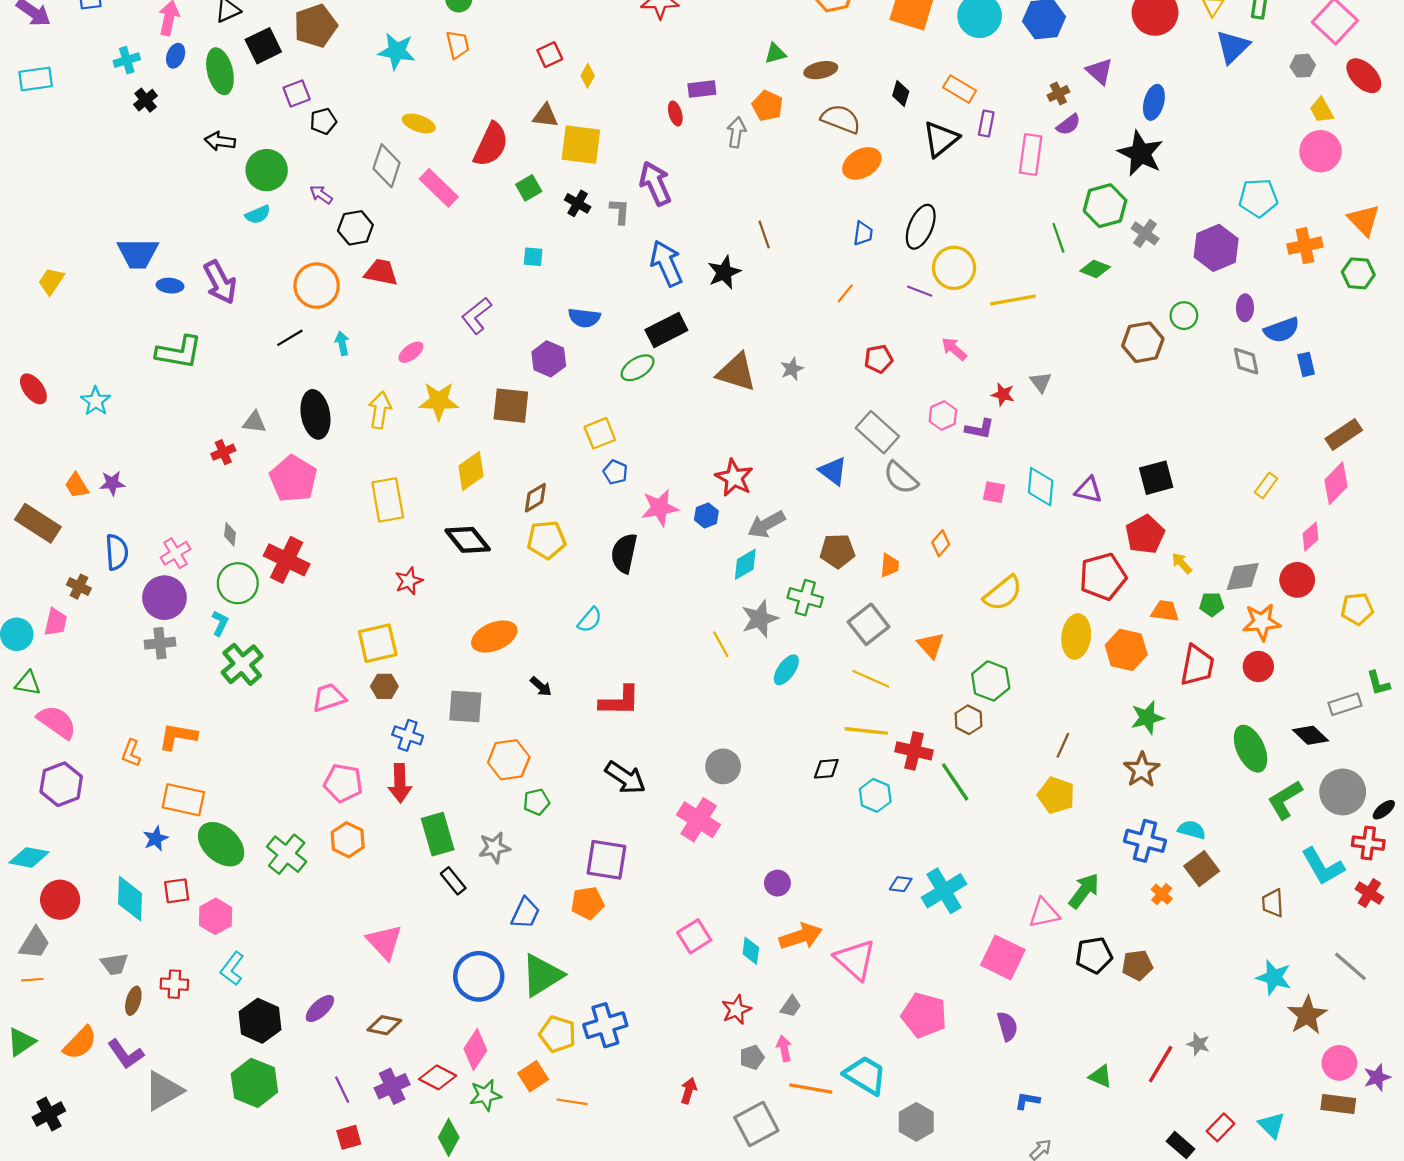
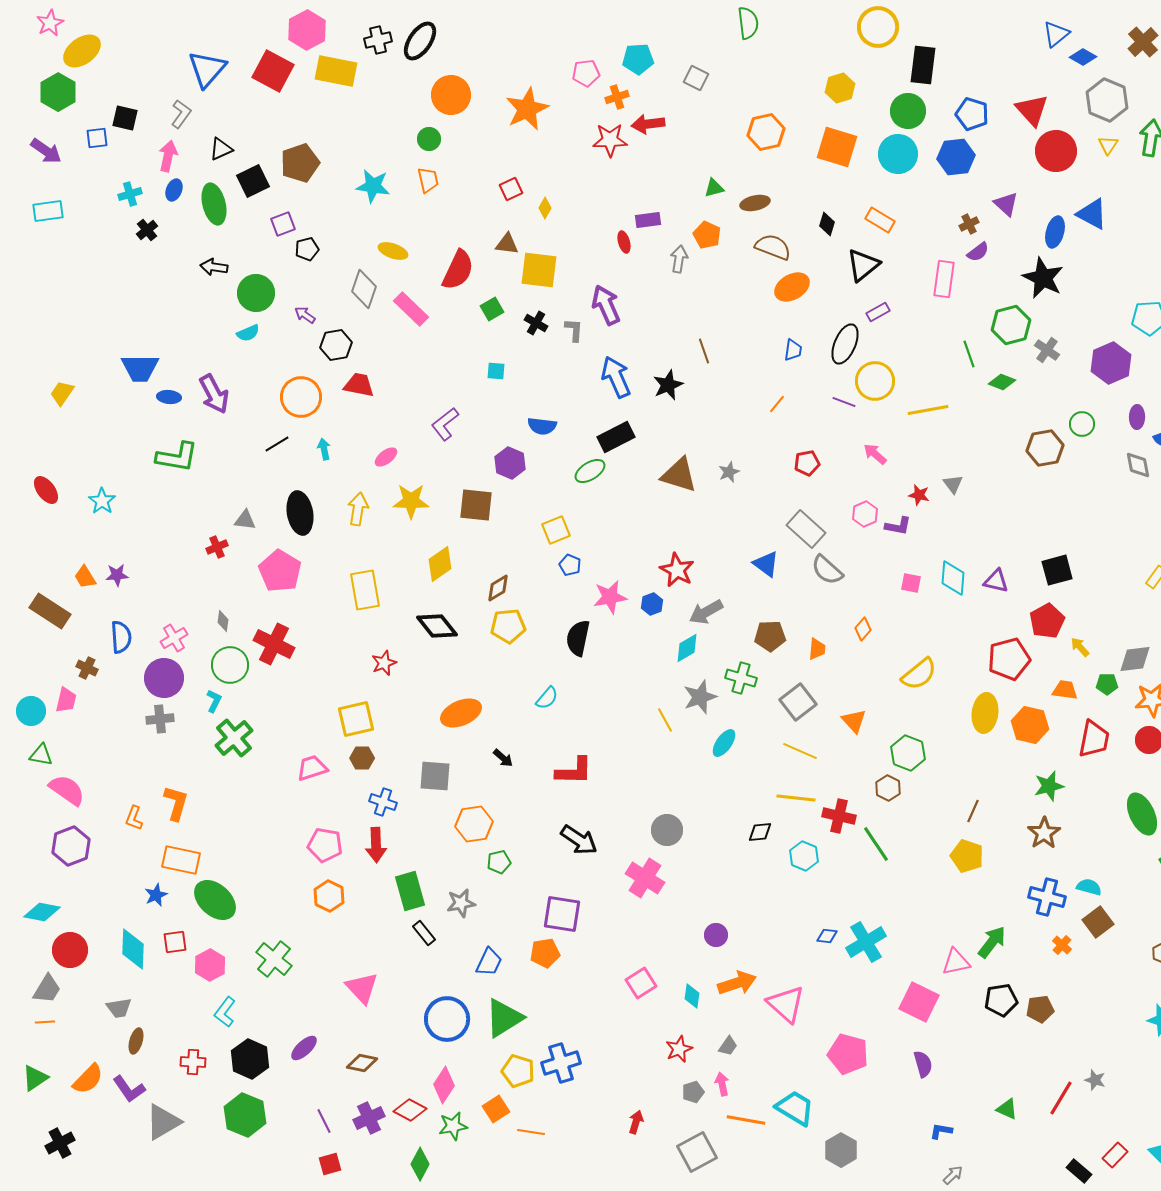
blue triangle: (1233, 47) -> (1092, 214), moved, turned -48
purple rectangle: (986, 123) -> (878, 312), moved, turned 50
orange L-shape: (178, 736) -> (176, 803), turned 96
green cross: (287, 854) -> (274, 959), moved
red cross: (174, 984) -> (193, 1062), moved

